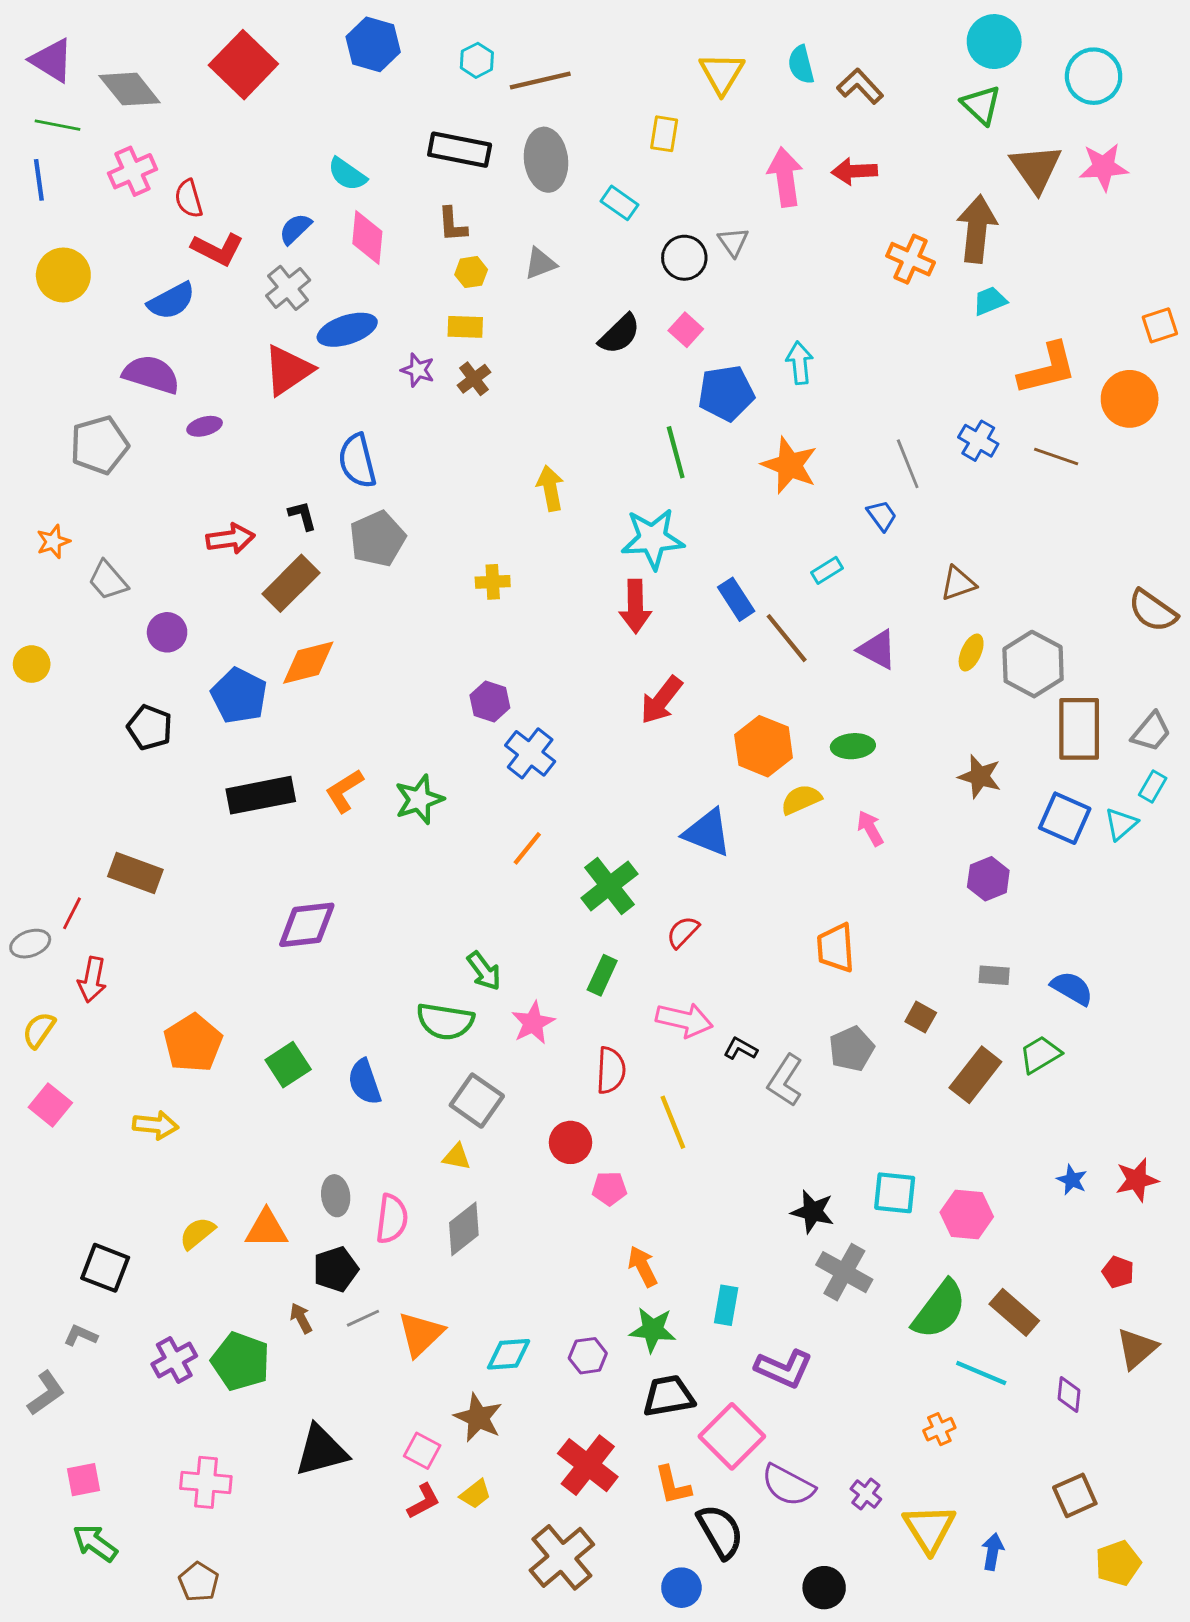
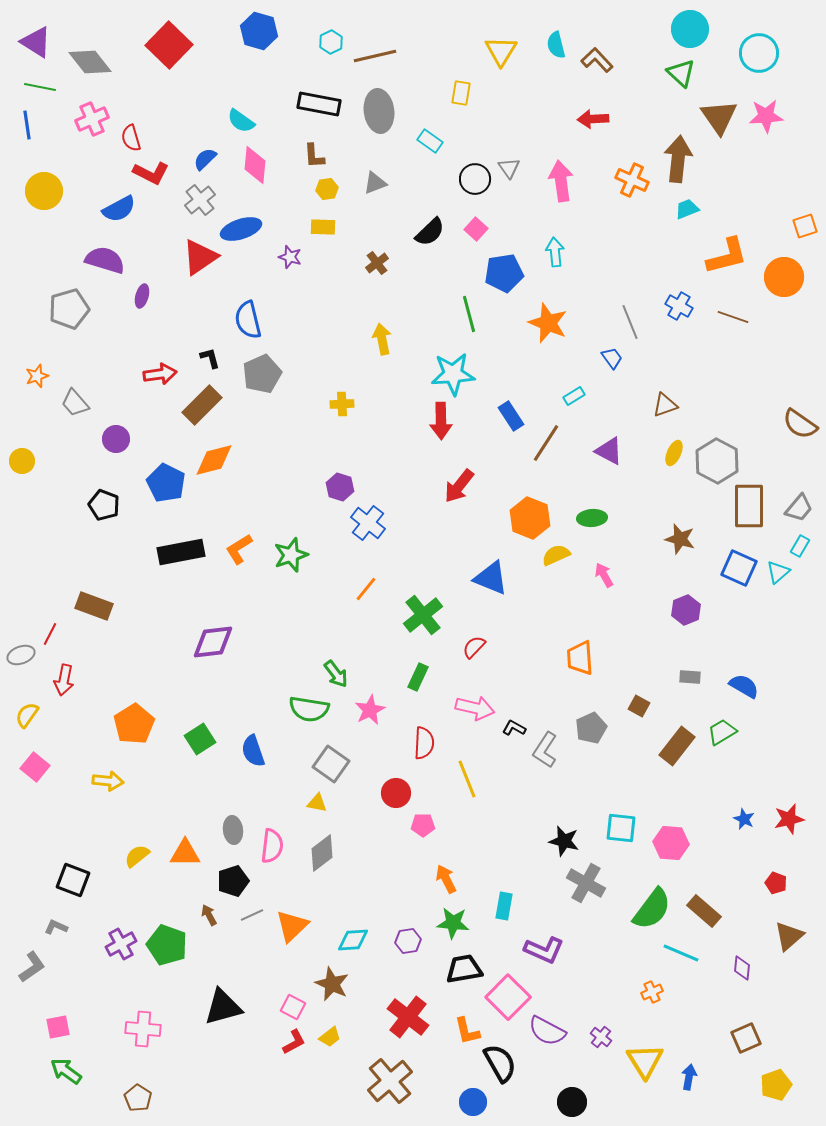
pink arrow: (785, 177) -> (561, 181), moved
brown cross: (474, 379) -> (377, 263), moved
purple ellipse: (205, 426) -> (142, 296), turned -60
brown line: (787, 638) -> (546, 443), turned 72

